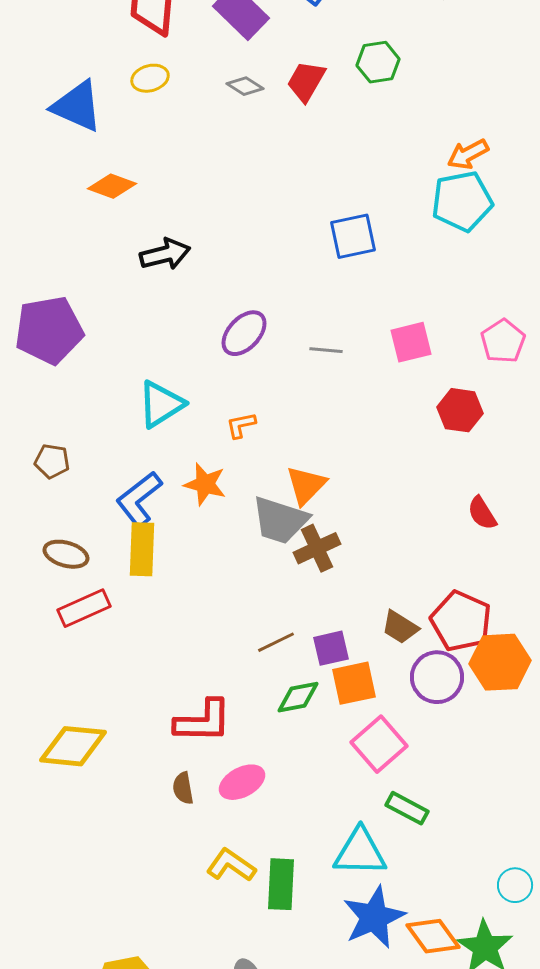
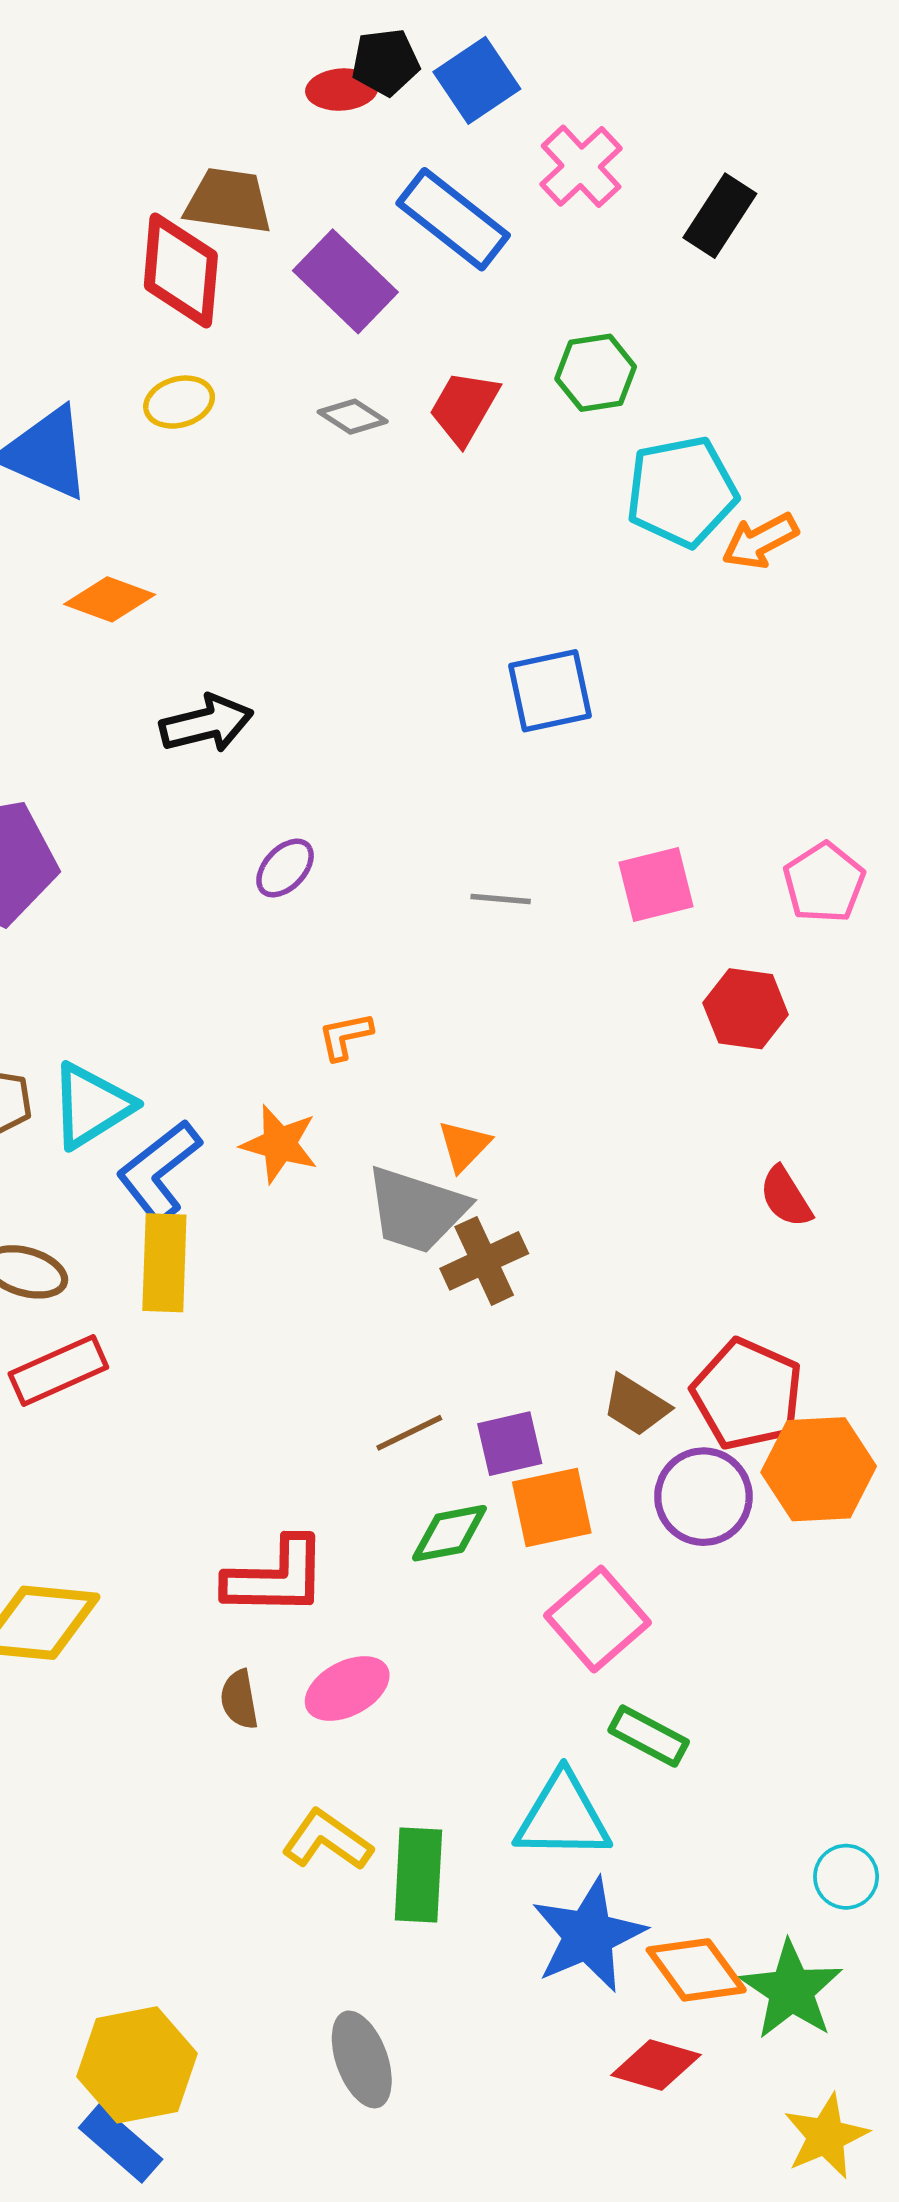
cyan pentagon: (462, 201) -> (682, 492), moved
purple ellipse: (244, 333) -> (285, 868), moved, size x0.7
cyan triangle: (161, 404) -> (91, 1106), moved
orange triangle: (306, 485) -> (464, 1146), size x0.7

